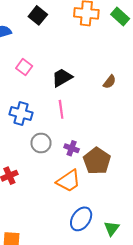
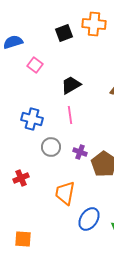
black square: (38, 15) -> (64, 33), moved, turned 30
pink square: (24, 67) -> (35, 65), moved
orange trapezoid: (68, 181) -> (65, 193), moved, turned 135

